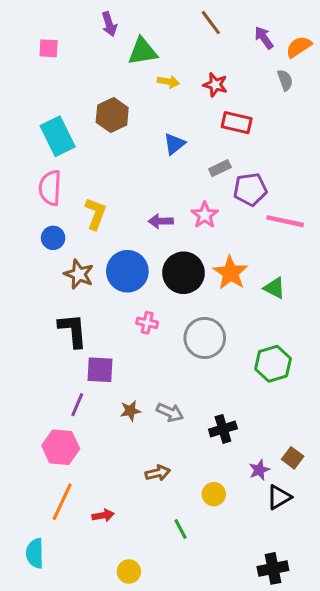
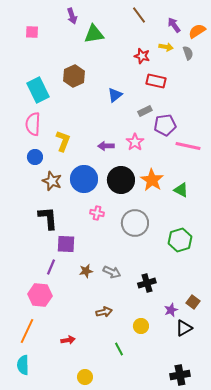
yellow arrow: (168, 82) -> (166, 47), moved
orange line: (62, 502) -> (27, 331), moved

